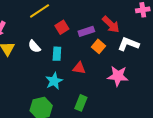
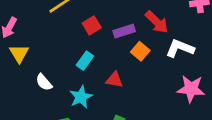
white semicircle: (34, 46) -> (44, 82), moved
cyan rectangle: (57, 54) -> (85, 61), turned 32
pink star: (118, 76) -> (191, 89), moved

